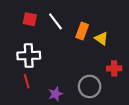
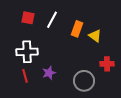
white line: (55, 21) -> (52, 20), turned 66
purple star: (55, 94) -> (49, 73), moved

